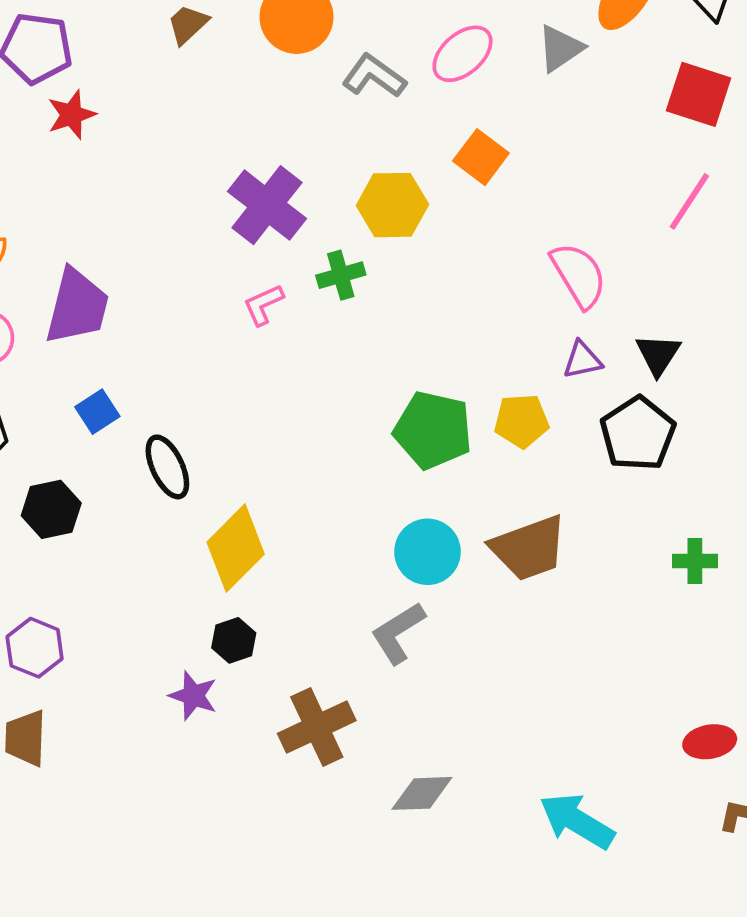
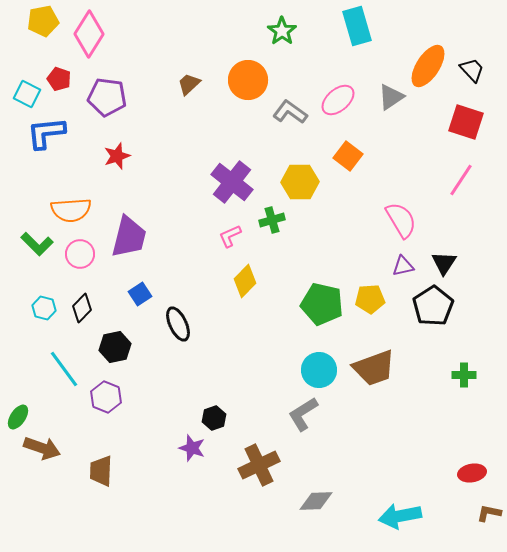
red star: (71, 115) -> (117, 156), moved
yellow diamond: (236, 548) -> (245, 281), moved, size x0.7
purple hexagon: (35, 648) -> (106, 397), moved
cyan arrow: (577, 821) -> (400, 516), turned -42

